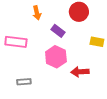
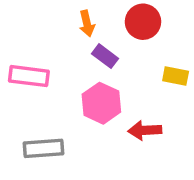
orange arrow: (37, 13) -> (87, 24), moved
gray rectangle: (24, 82) -> (43, 148), size x1.5

